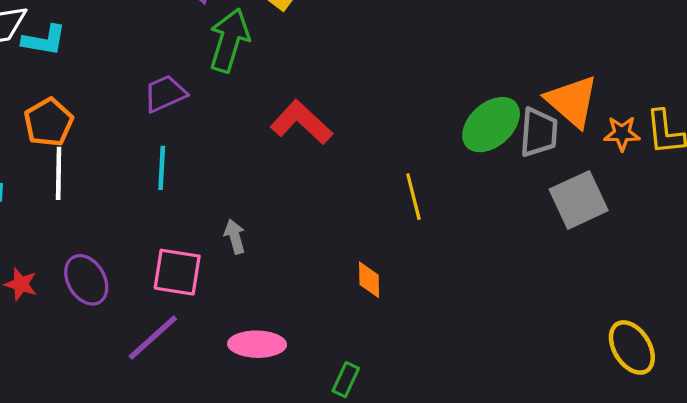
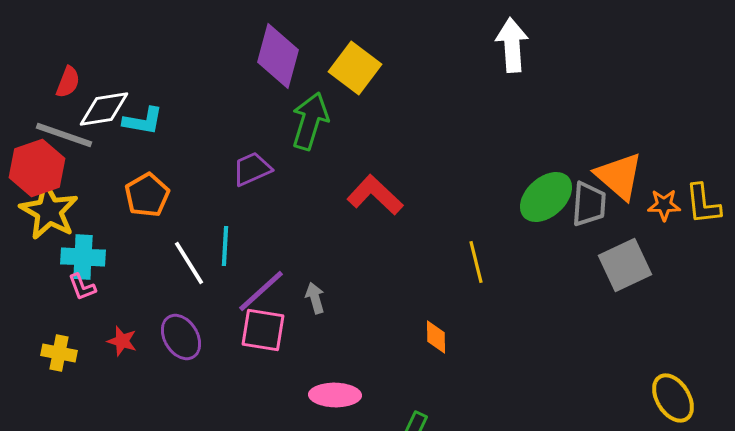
cyan line: (162, 168) -> (225, 246), moved
white line: (59, 173) -> (189, 263), moved, turned -33
purple line: (153, 337) -> (261, 291), moved

